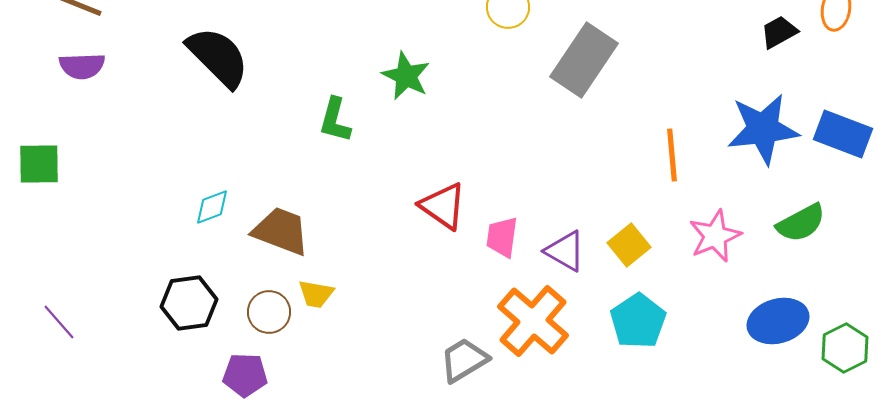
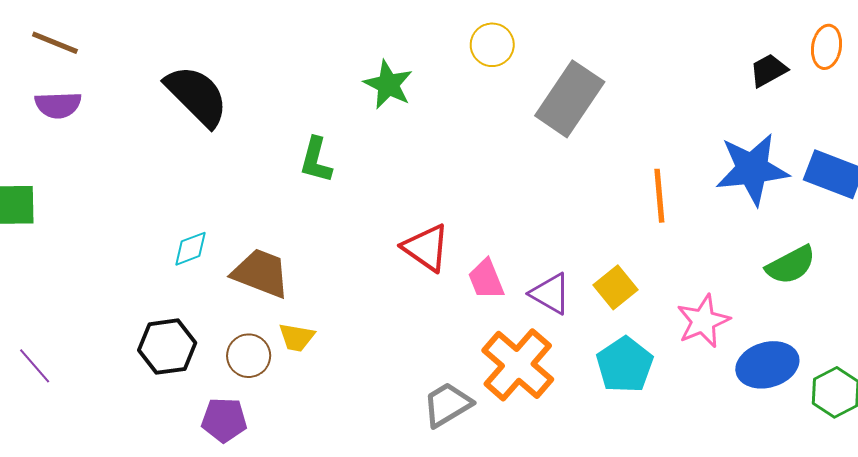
green star: (406, 76) -> (388, 85), moved
pink star: (715, 236) -> (703, 321), moved
pink trapezoid: (502, 237) -> (486, 279), turned -30

